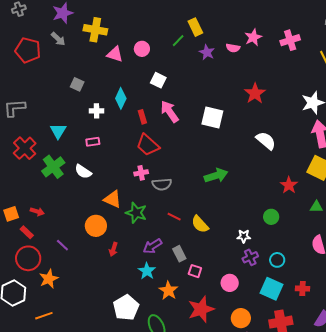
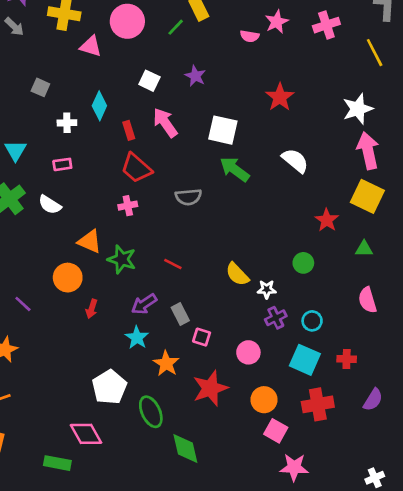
pink circle: (142, 49) -> (127, 21), moved, size x1.6
purple star: (207, 52) -> (195, 76), moved
green arrow: (216, 176) -> (235, 169), moved, turned -125
gray semicircle: (162, 184) -> (188, 197), moved
yellow semicircle: (200, 224) -> (237, 274), moved

